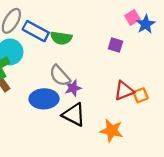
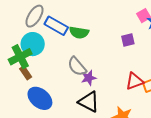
purple square: (116, 45) -> (128, 40), turned -32
blue ellipse: (44, 99) -> (40, 98), moved, turned 40

